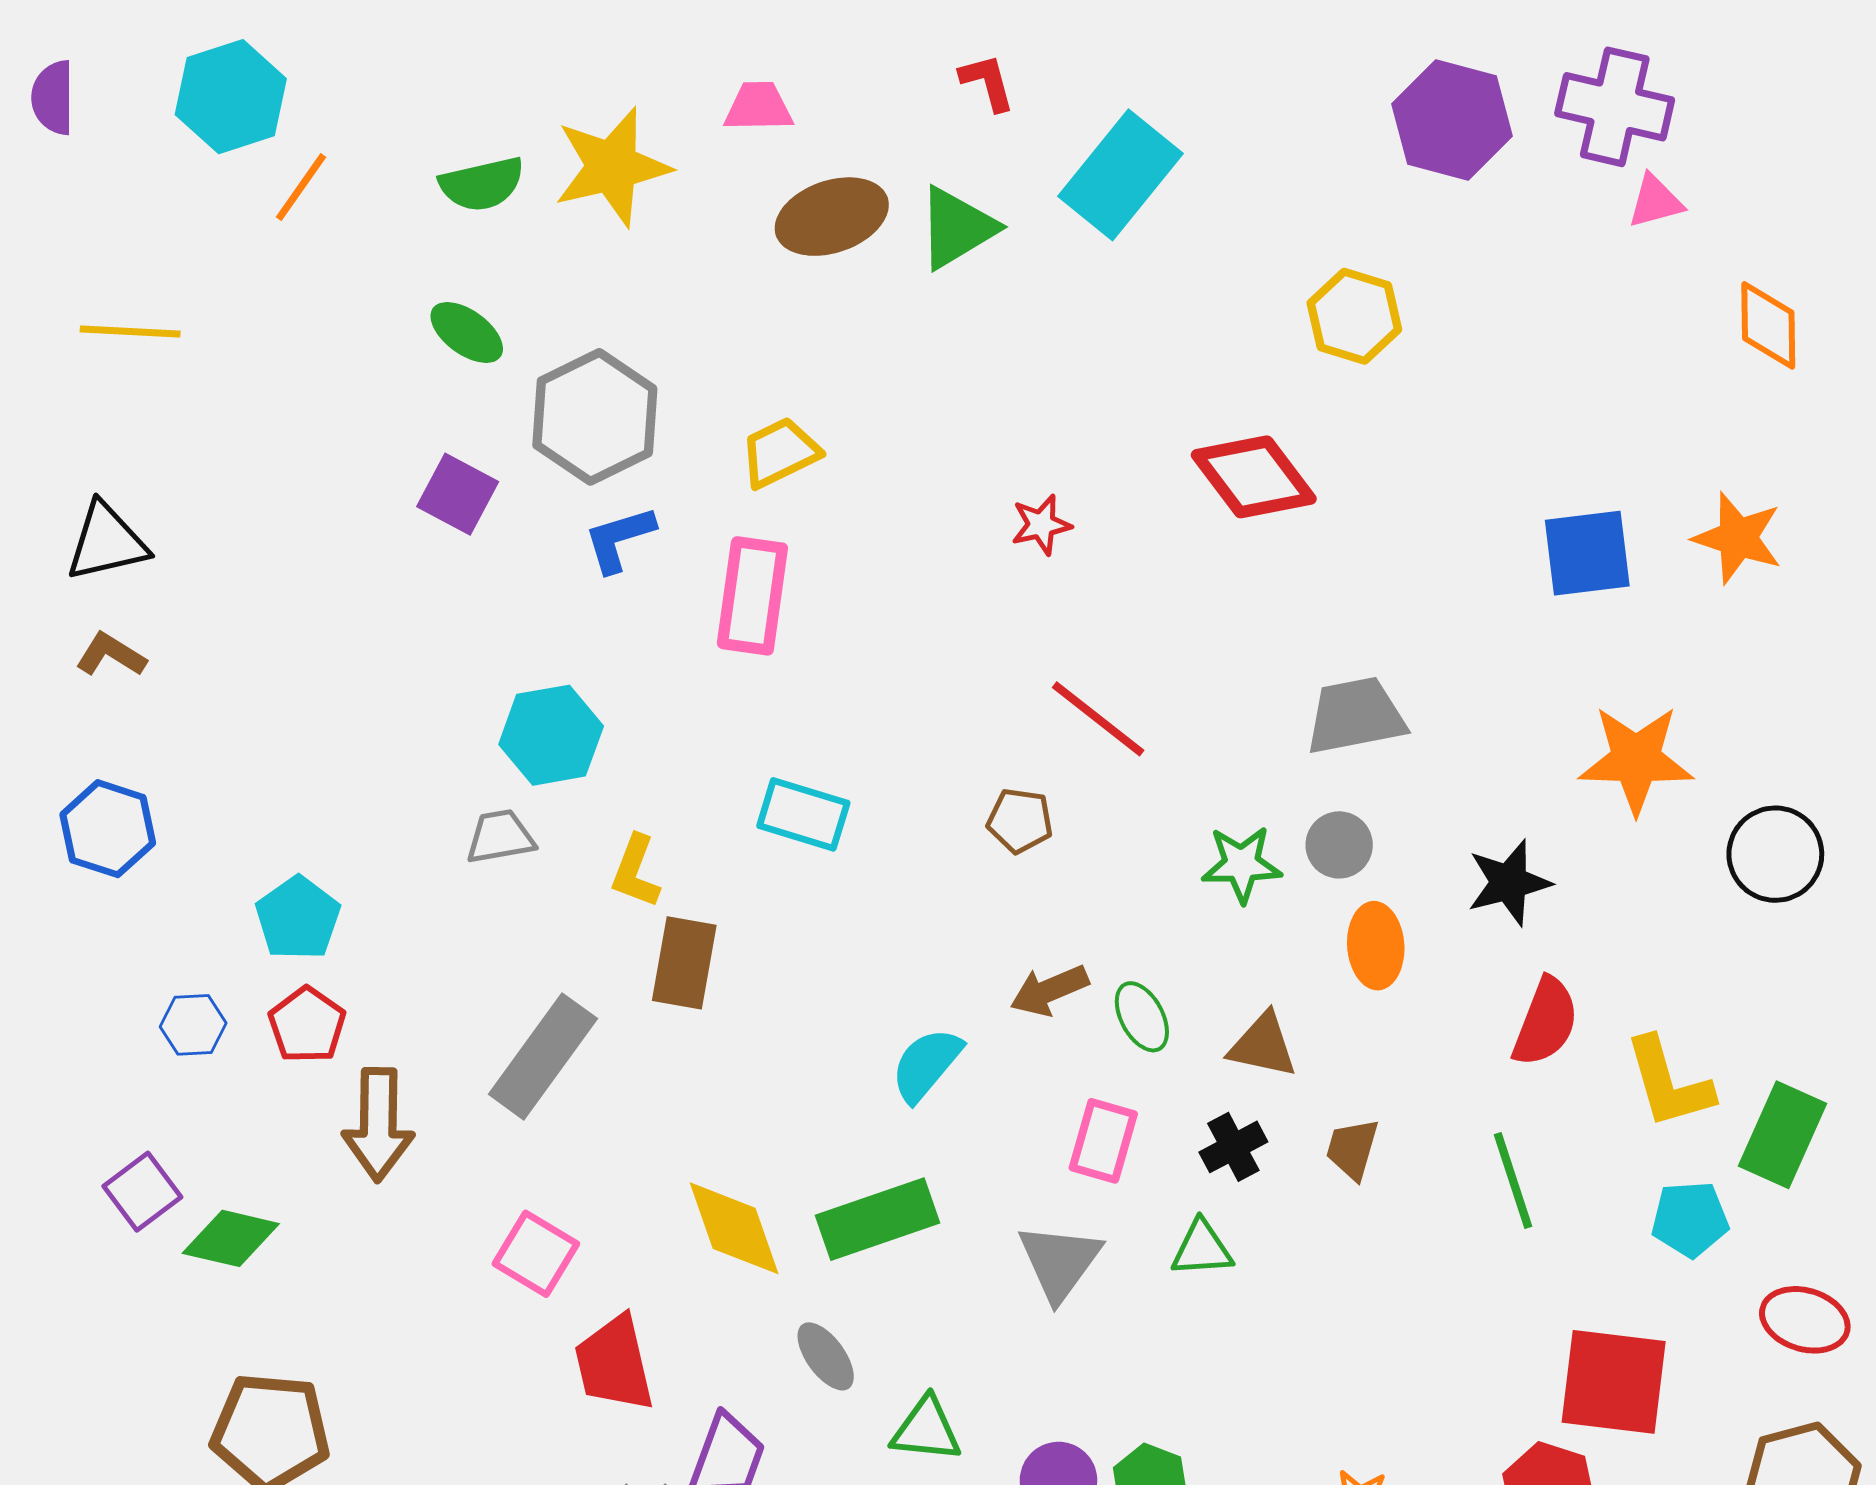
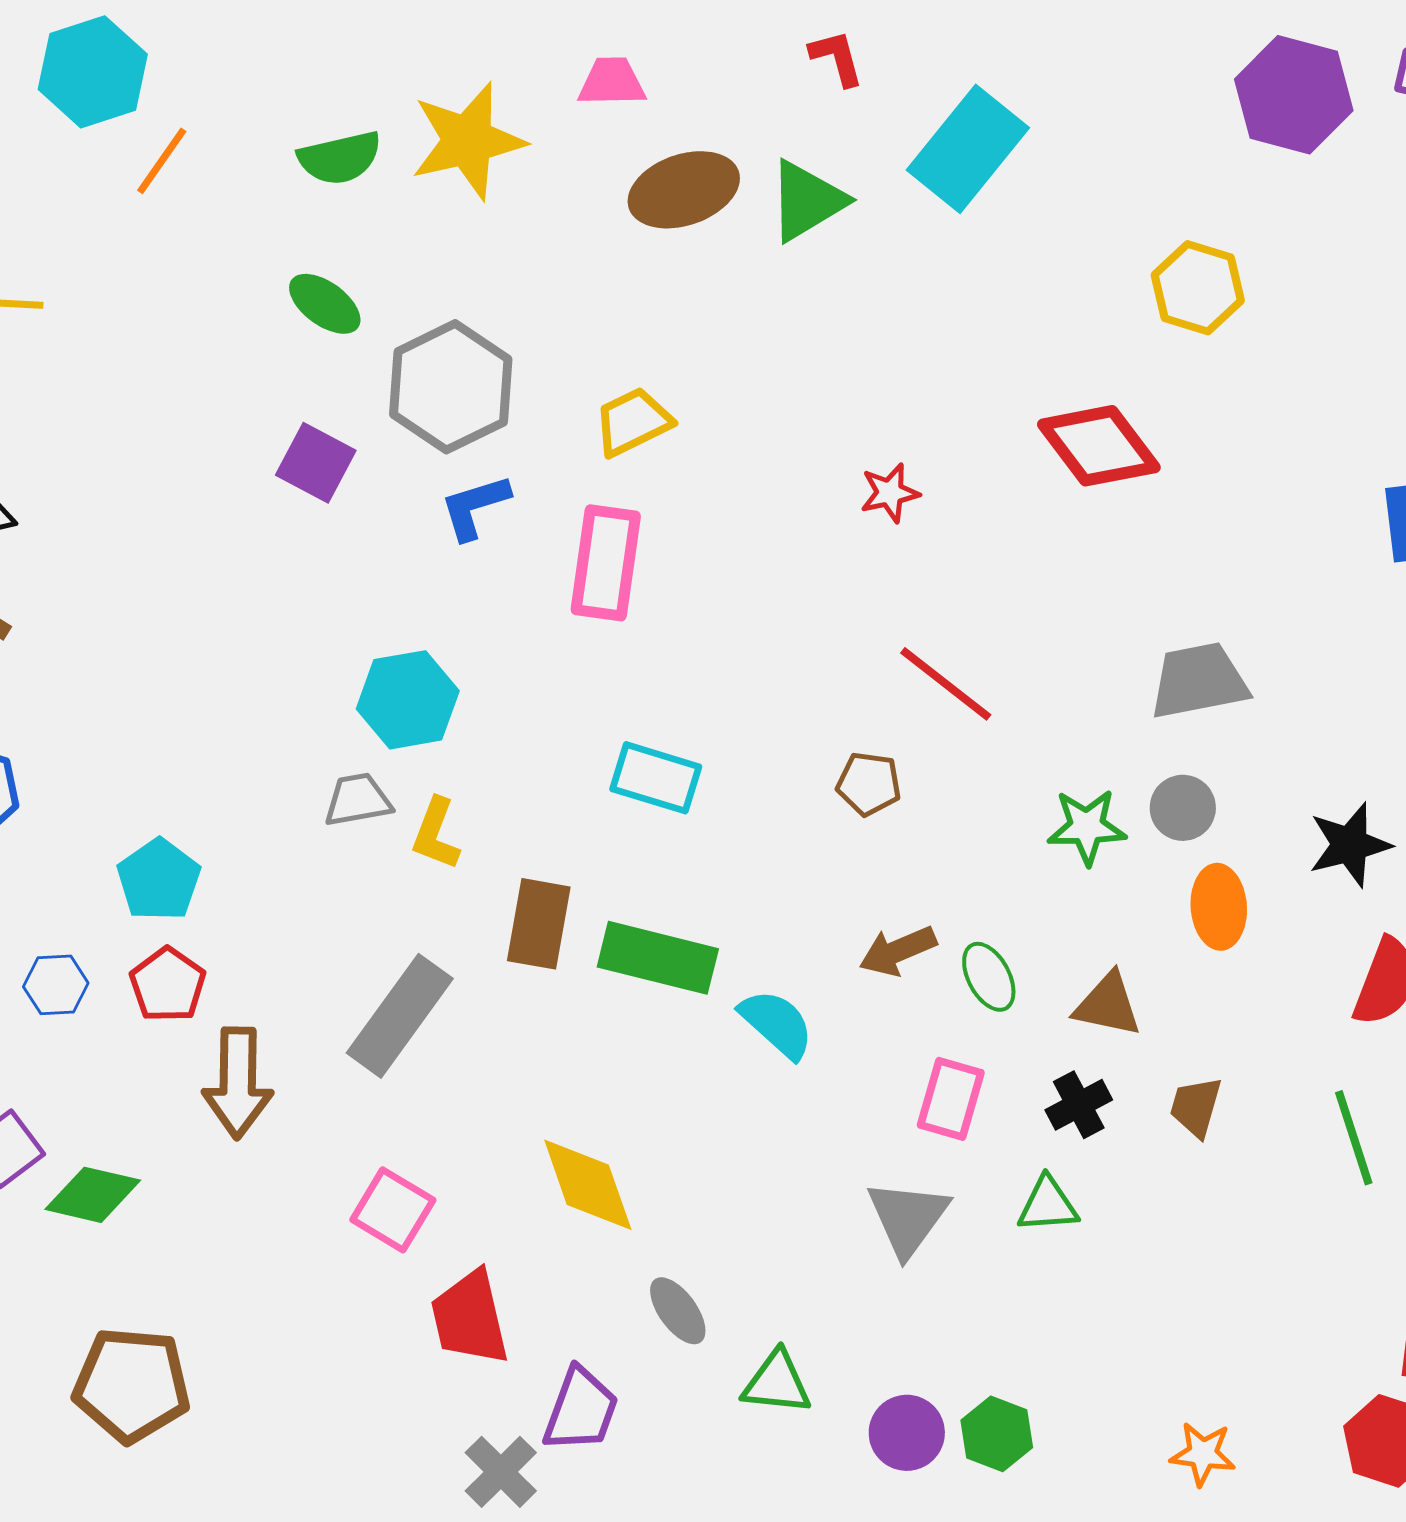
yellow L-shape: (636, 871) -> (436, 834), moved
cyan semicircle: (926, 1065) -> (777, 1024), turned 92
green rectangle: (878, 1219) -> (658, 958), moved, turned 33

